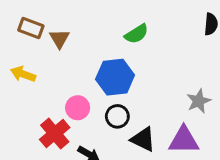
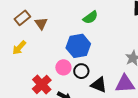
brown rectangle: (31, 28) -> (22, 18), turned -56
yellow arrow: (23, 74) -> (19, 48), turned -63
pink circle: (78, 108) -> (63, 67), moved

